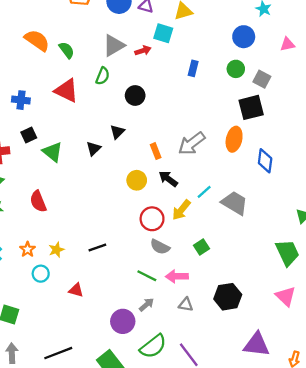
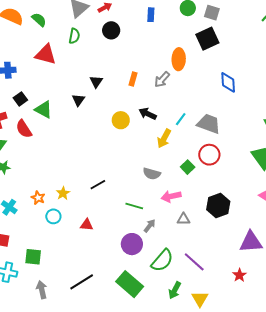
black circle: (135, 95) -> (111, 30), moved
orange ellipse: (234, 139) -> (179, 59), moved
gray arrow: (192, 143) -> (162, 79), size x0.7
orange rectangle: (156, 151) -> (133, 79), moved, turned 48
red semicircle: (38, 201) -> (24, 129), moved
red circle: (152, 219) -> (209, 155), moved
green line: (147, 276) -> (134, 206), moved

